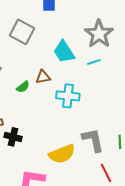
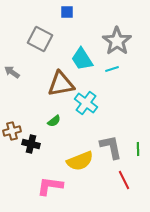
brown triangle: (43, 77) -> (61, 84), size x1.8
green semicircle: (23, 87) -> (54, 121), moved
cyan cross: (68, 96) -> (86, 103), turned 30

